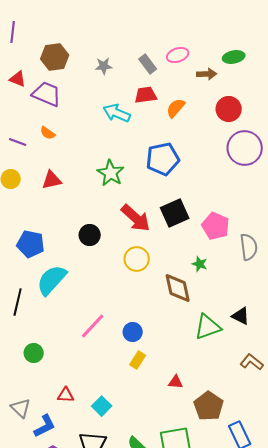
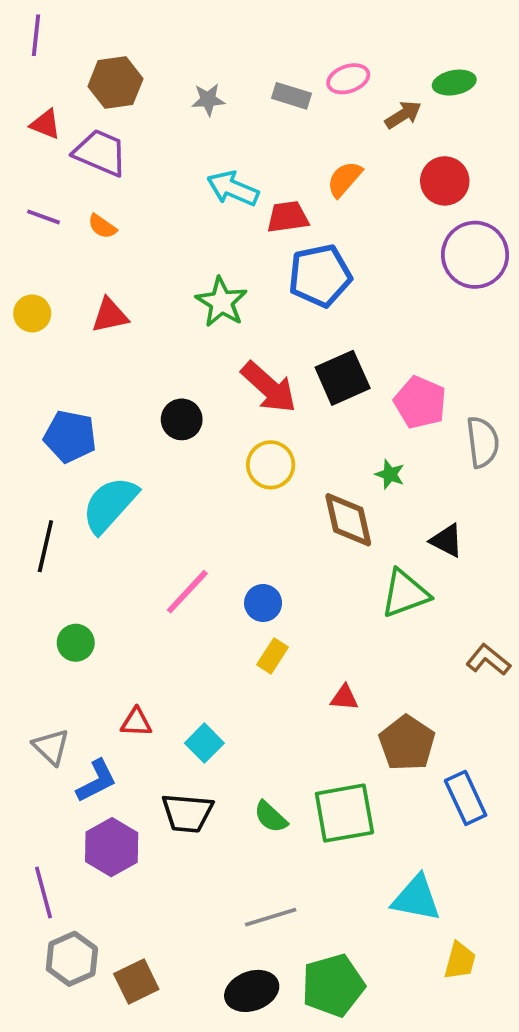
gray rectangle: (148, 64) -> (291, 96), turned -36
brown arrow: (207, 74) -> (403, 115), turned -30
red trapezoid: (146, 95) -> (288, 217), moved
purple line: (18, 142) -> (44, 217), moved
black triangle: (241, 316) -> (447, 541), moved

